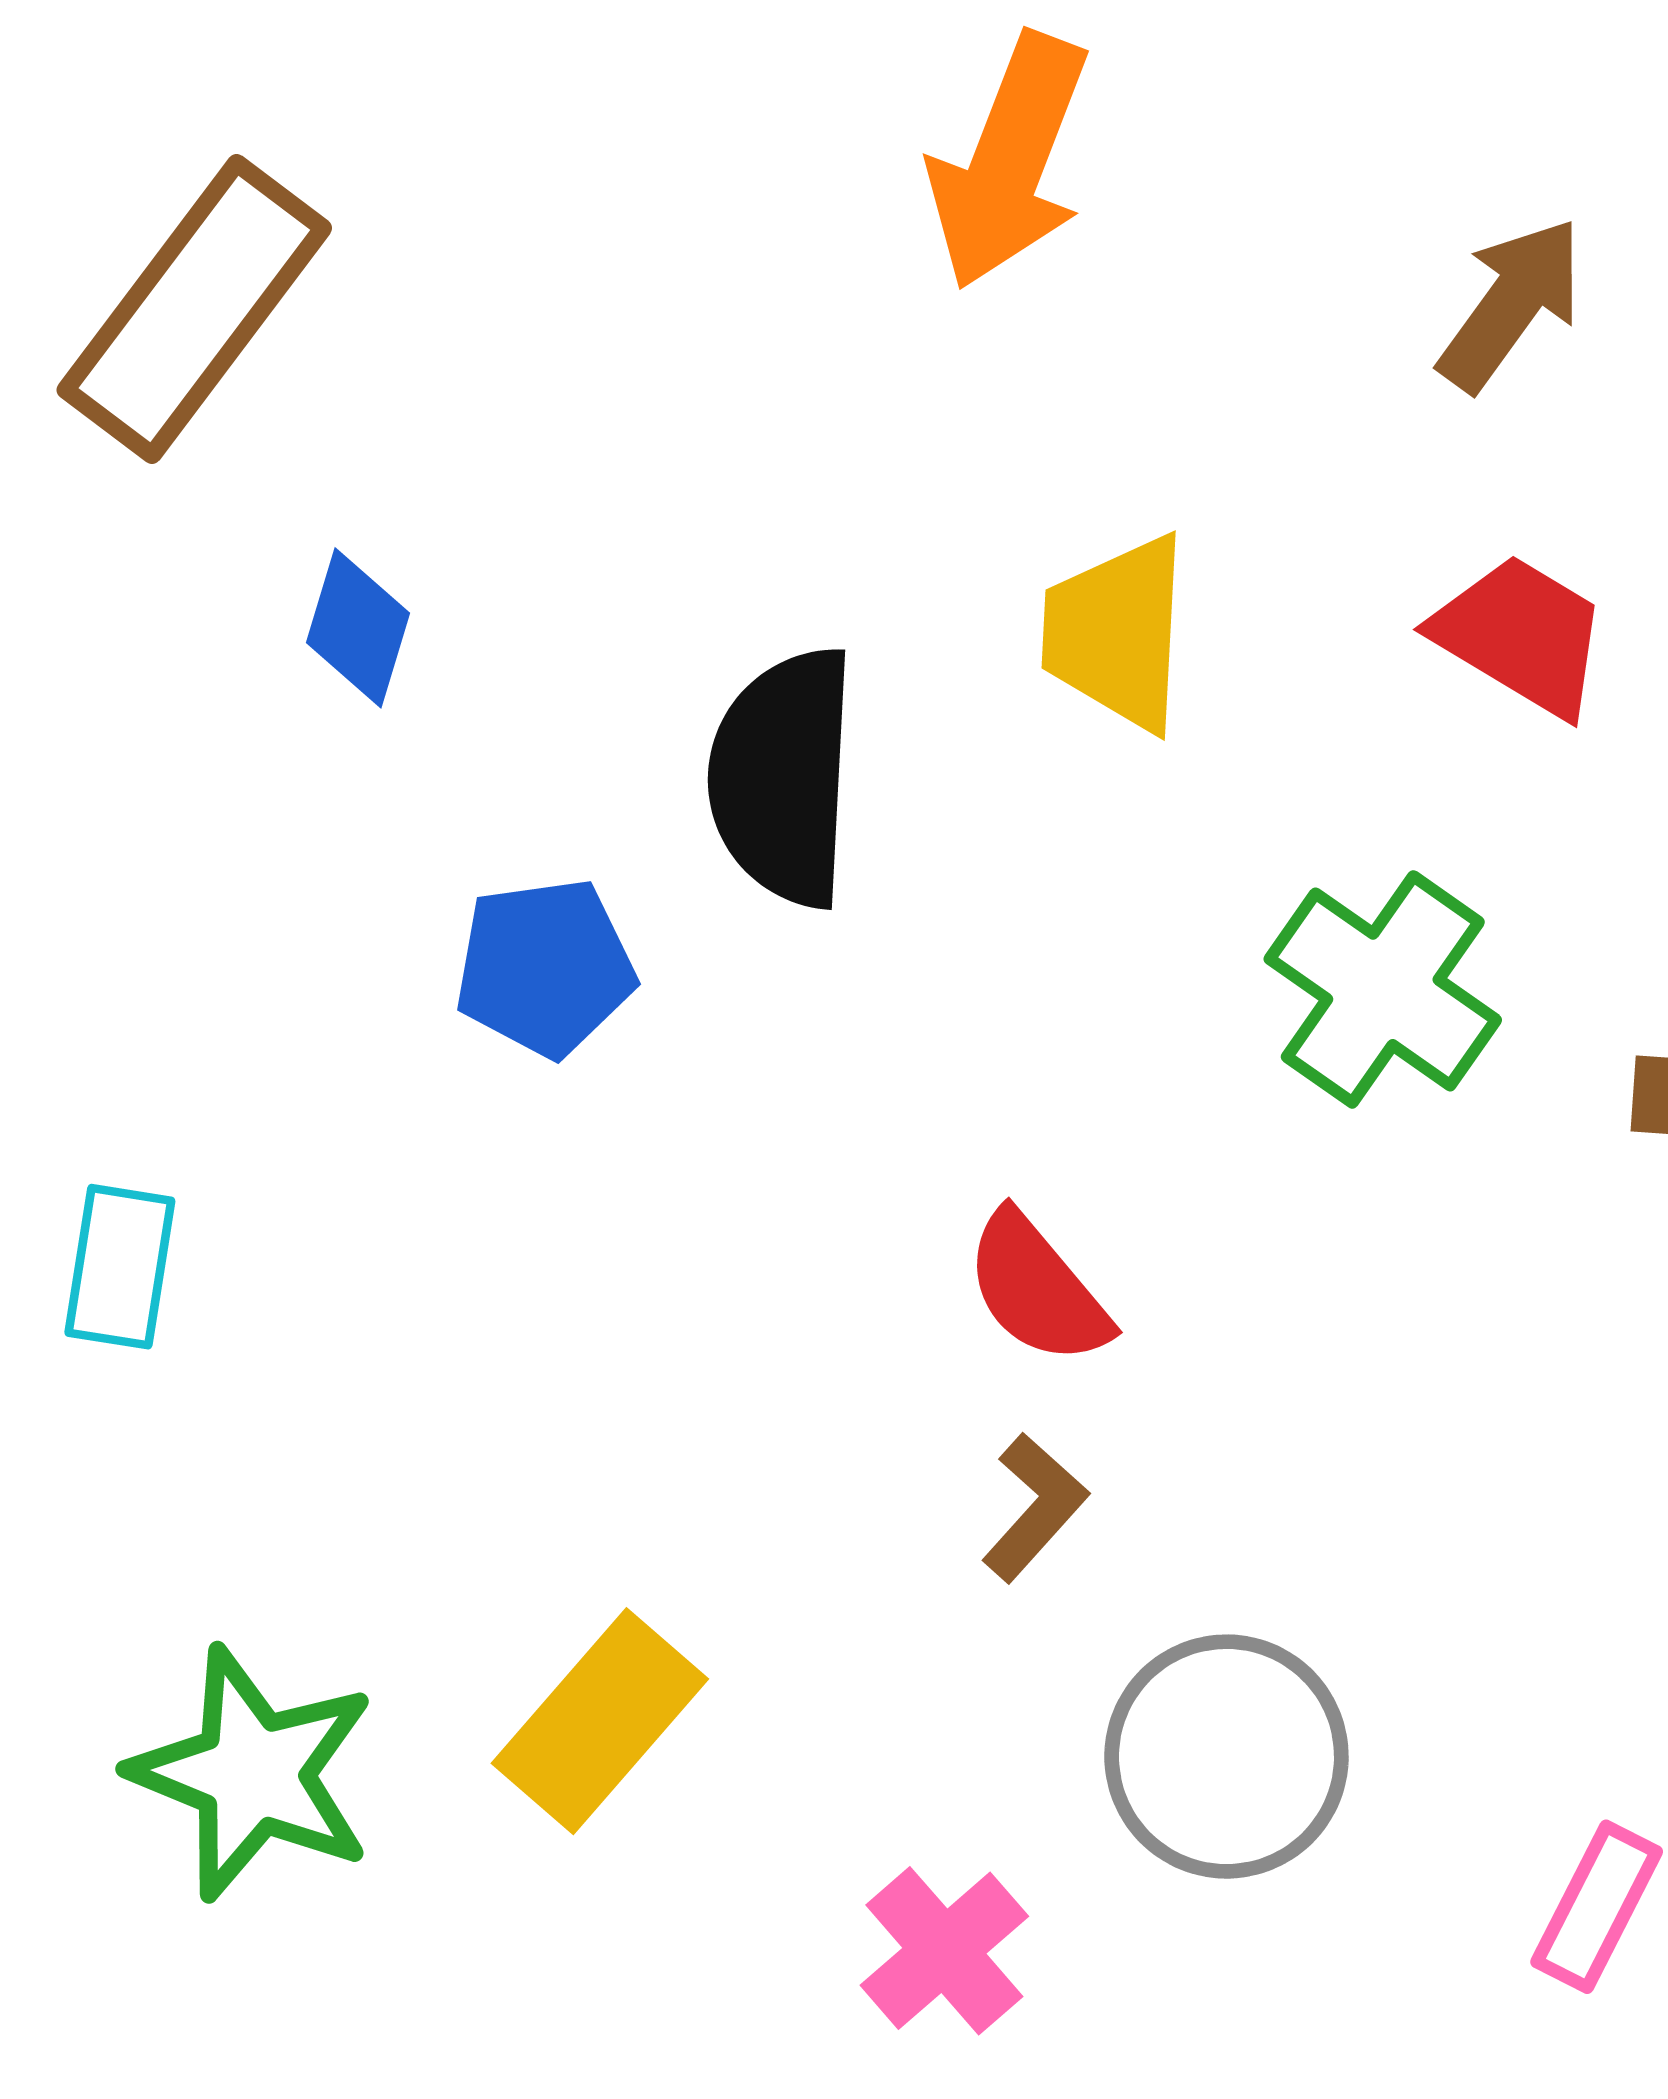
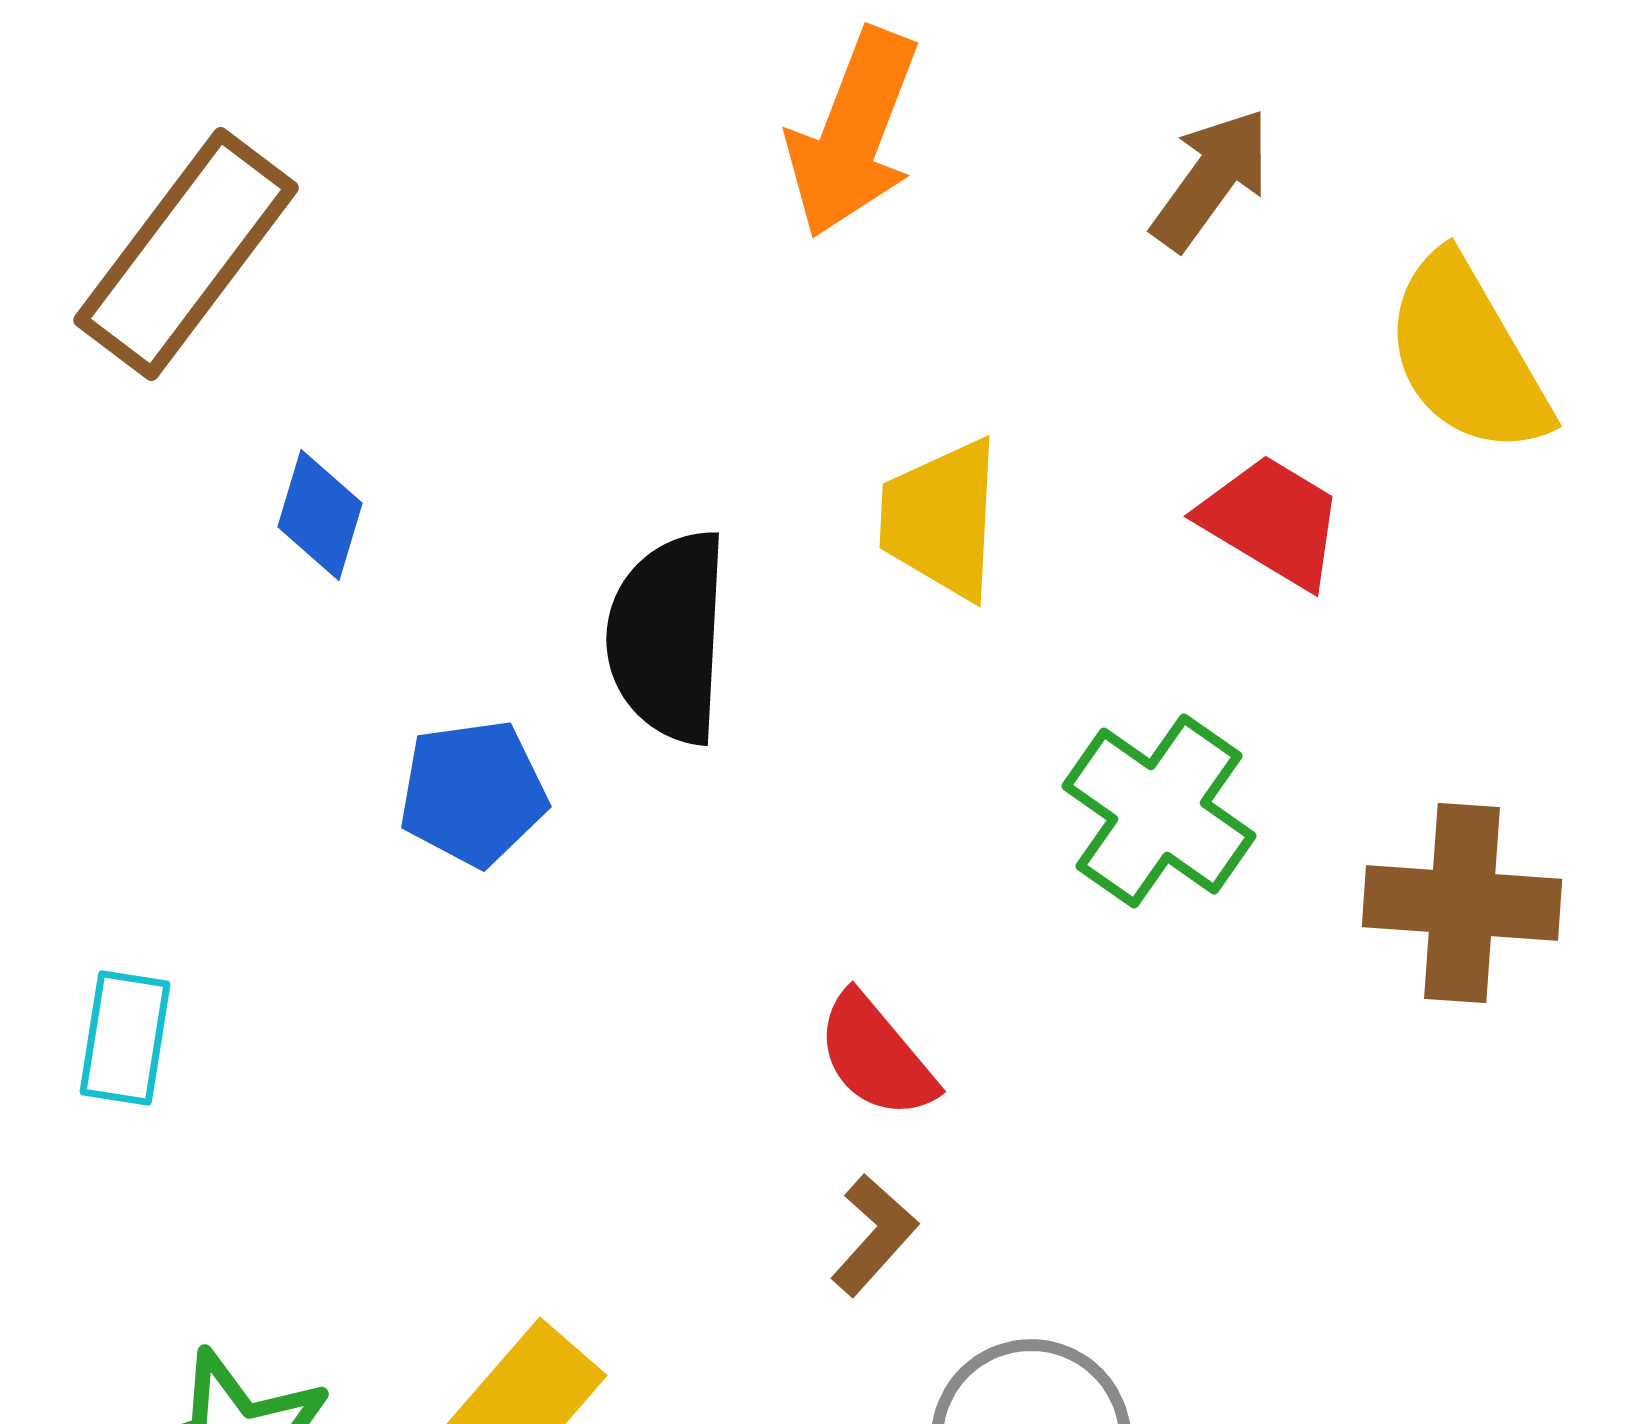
brown arrow: (1511, 304) -> (1211, 179), moved

